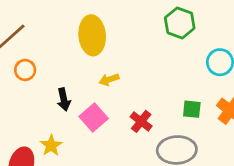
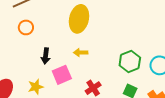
green hexagon: (180, 23) -> (130, 62), moved
yellow star: (51, 145) -> (36, 87), moved

